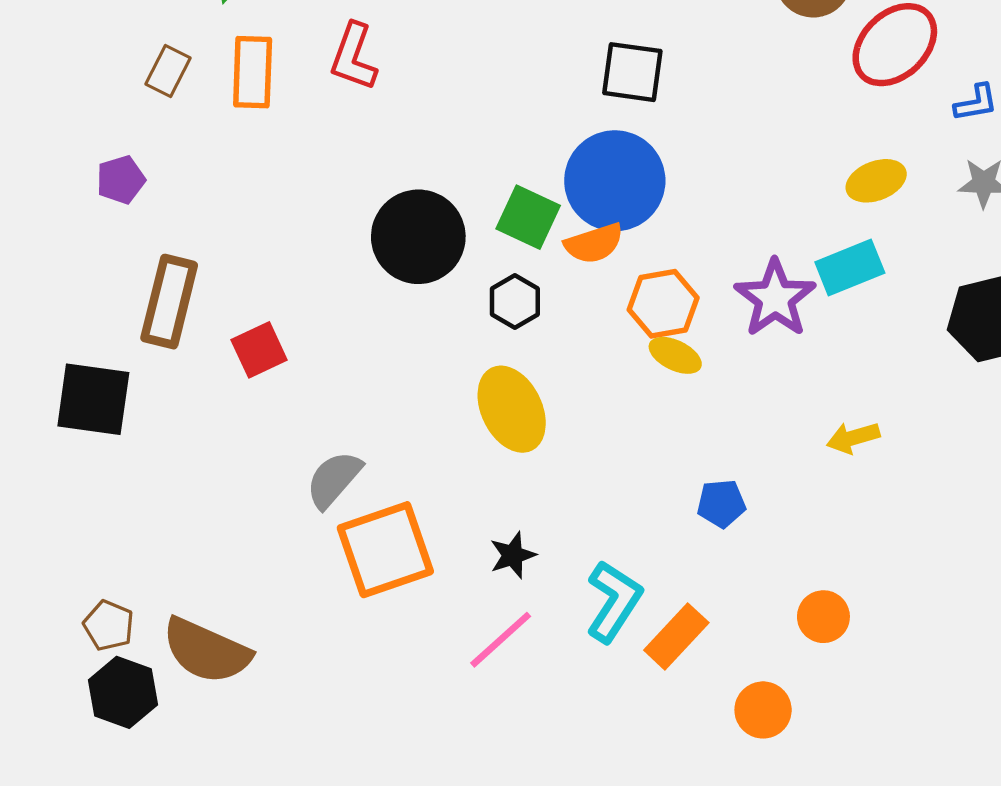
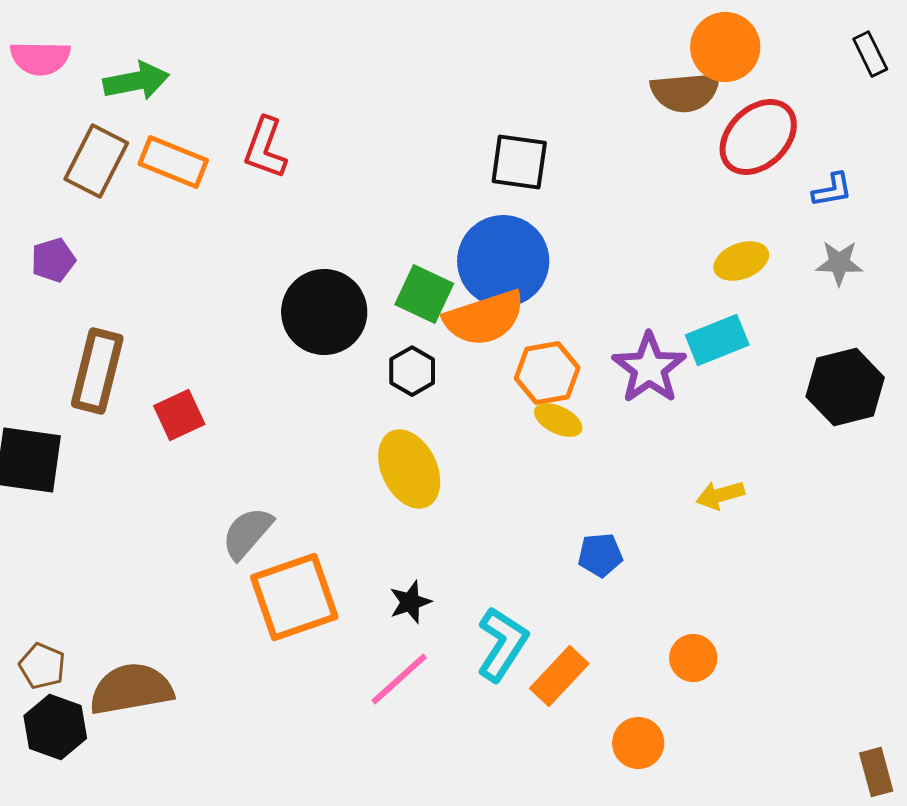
brown rectangle: (168, 71) -> (96, 161), size x1.5
orange rectangle: (253, 72) -> (173, 162), turned -70
orange semicircle: (594, 243) -> (484, 318), size x1.5
brown semicircle: (206, 651) -> (131, 689), turned 146

